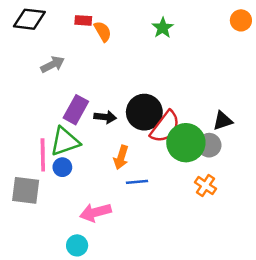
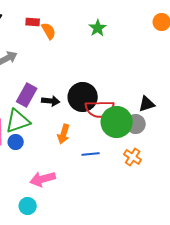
red semicircle: (165, 127) -> (100, 109), turned 52
blue line: (137, 182) -> (91, 154), moved

